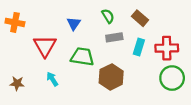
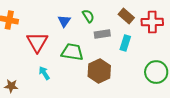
green semicircle: (108, 16) -> (88, 16), moved
red cross: (167, 48) -> (152, 22), moved
brown star: (17, 83) -> (11, 86), moved

